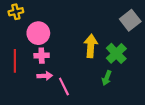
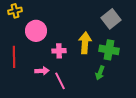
gray square: (130, 20) -> (111, 19), moved
green cross: (116, 53) -> (109, 50), turned -36
pink cross: (42, 56) -> (59, 51), moved

